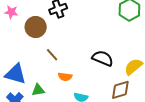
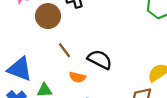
black semicircle: (103, 58) -> (100, 60), moved

